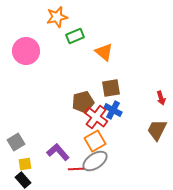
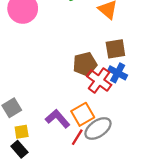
orange square: (95, 141) -> (83, 114), moved
red line: (76, 169) -> (77, 137), turned -56

